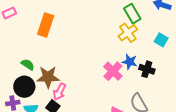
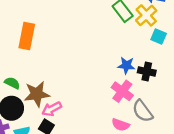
yellow cross: (128, 33) -> (146, 15), moved
pink cross: (113, 71) -> (122, 91), moved
pink arrow: (59, 92) -> (52, 109), turned 42

